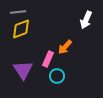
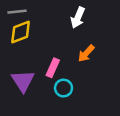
white arrow: (86, 20) -> (78, 18), moved
orange arrow: (65, 47) -> (86, 53), moved

